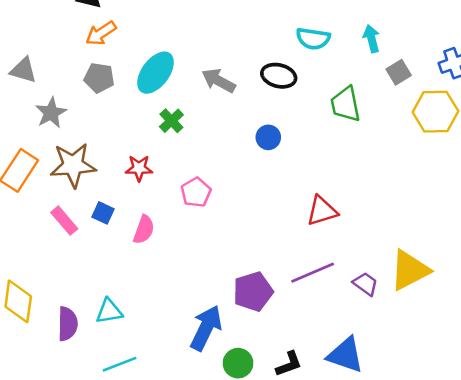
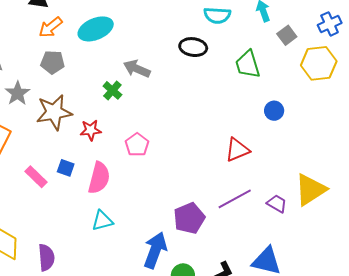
cyan ellipse: (156, 73) -> (96, 29), moved, turned 36
gray arrow: (219, 81) -> (137, 69), moved
blue circle: (268, 137) -> (274, 111), moved
brown star: (73, 165) -> (54, 112), moved
pink semicircle: (144, 230) -> (99, 178), size x1.4
cyan triangle: (109, 311) -> (102, 221), moved

